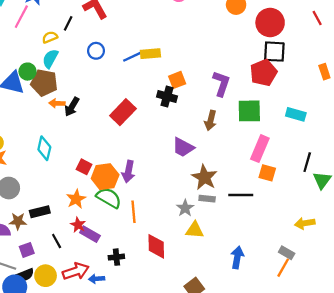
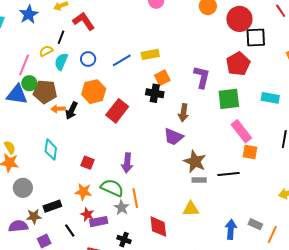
pink line: (21, 17) -> (24, 65), moved
black square: (274, 52) -> (256, 37), moved
yellow rectangle: (150, 54) -> (150, 54), moved
cyan semicircle: (50, 59) -> (61, 62), moved
brown arrow: (210, 120) -> (183, 113), moved
pink rectangle: (260, 149) -> (241, 131), turned -55
orange hexagon: (105, 177) -> (94, 92), moved
orange star: (76, 199) -> (83, 192), turned -30
gray star: (185, 208) -> (122, 207), moved
purple rectangle: (90, 234) -> (99, 222), turned -36
gray rectangle: (287, 253) -> (255, 224), moved
black cross: (116, 257) -> (124, 240), turned 32

